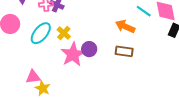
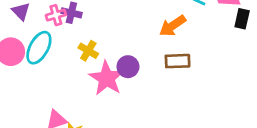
orange arrow: (125, 26) -> (173, 26), turned -48
cyan ellipse: (41, 33) -> (39, 48), moved

